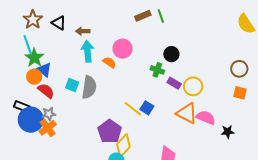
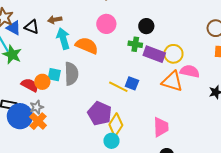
black triangle: (59, 23) -> (32, 27), moved
pink circle: (122, 49) -> (106, 24), moved
orange semicircle: (109, 62) -> (87, 46), size x1.6
blue triangle: (44, 70) -> (14, 28), moved
orange circle: (34, 77) -> (42, 82), moved
purple rectangle: (174, 83) -> (154, 54), size x1.5
pink semicircle: (206, 117) -> (190, 71), moved

